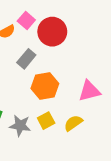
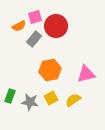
pink square: (26, 21) -> (35, 17), turned 32
gray rectangle: (26, 59) -> (34, 39), moved

